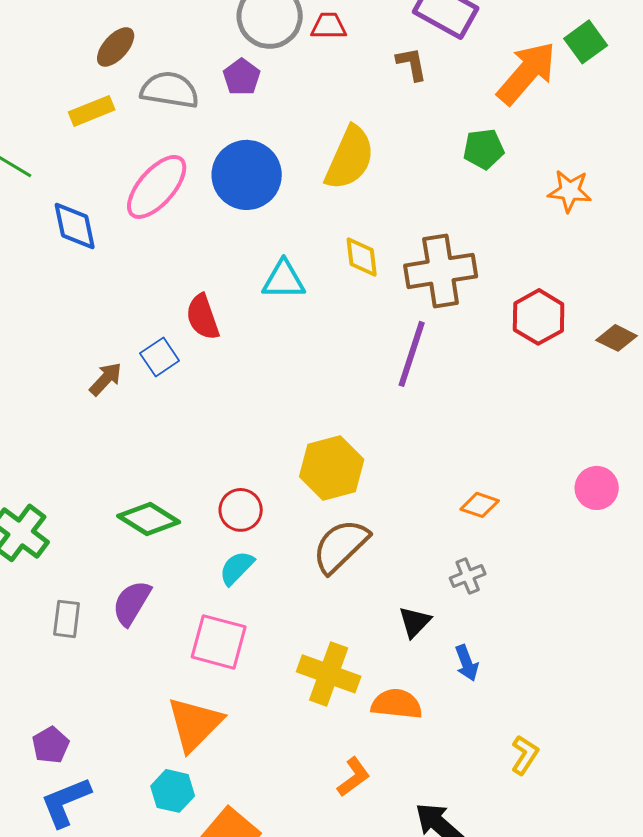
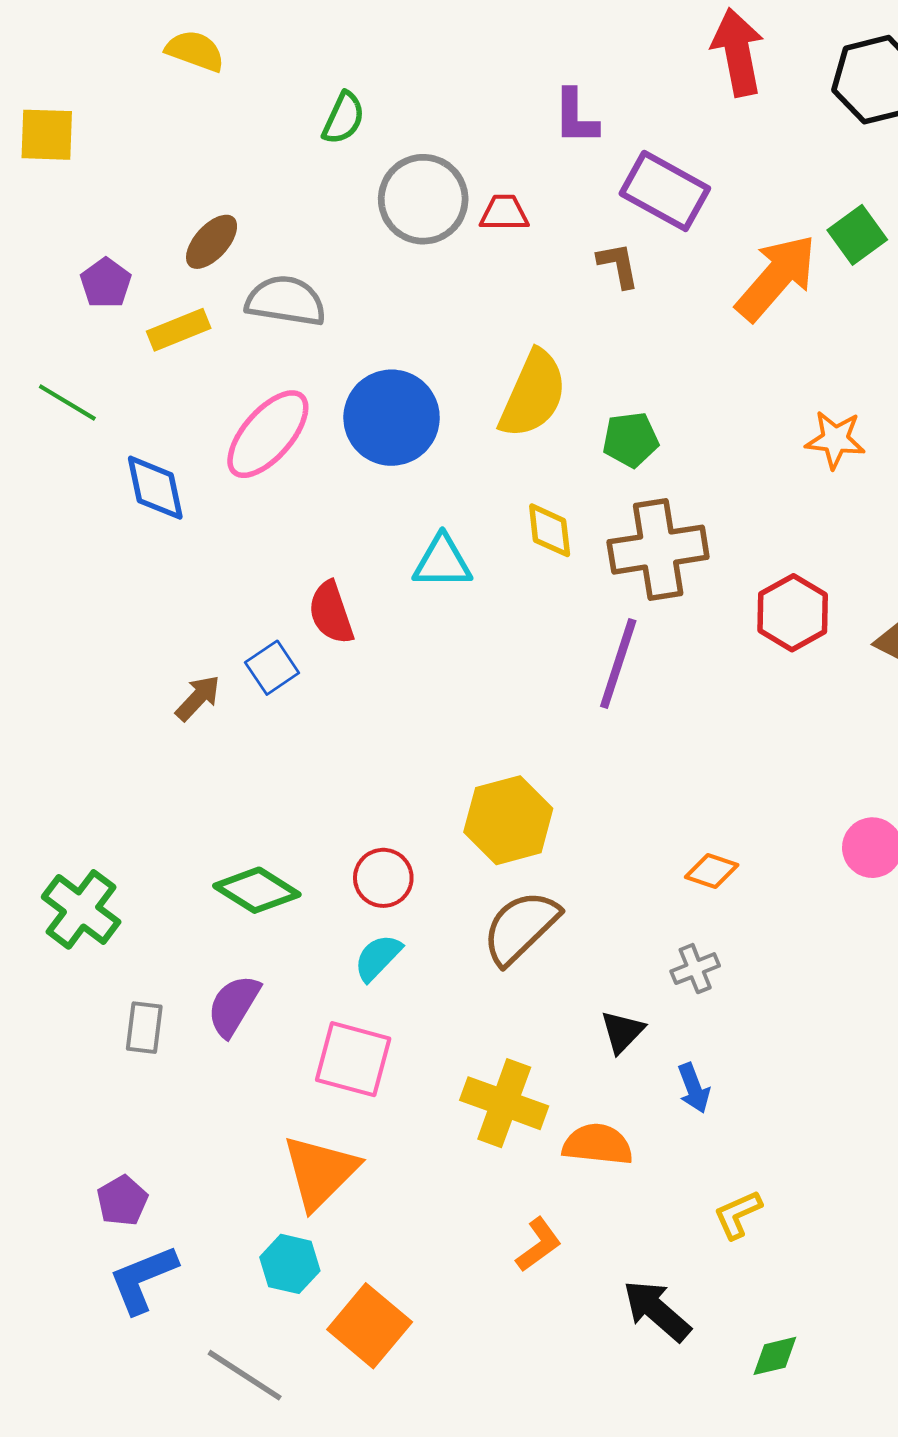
purple pentagon: (242, 77) -> (106, 283), moved
green pentagon: (484, 149) -> (631, 440), moved
yellow L-shape: (525, 755) -> (738, 1214), moved, turned -147

